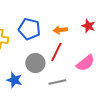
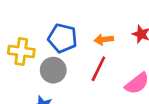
gray circle: (35, 63) -> (53, 70), moved

